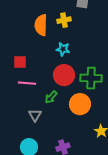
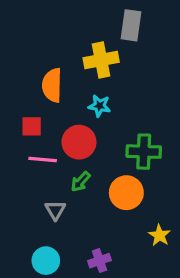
yellow cross: (64, 20) -> (101, 60), size x1.5
orange semicircle: (41, 25) -> (52, 85), moved
red circle: (64, 75) -> (79, 142), moved

